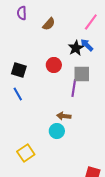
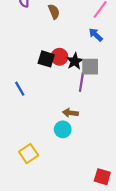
brown semicircle: (49, 24) -> (54, 12), turned -64
black star: (76, 48) -> (75, 61), moved
black square: (19, 70) -> (46, 59), moved

